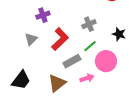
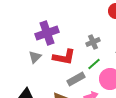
purple cross: (43, 15) -> (47, 33), size x1.6
red L-shape: (60, 39) -> (64, 57), turned 55

